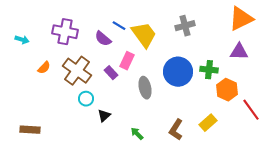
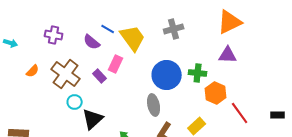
purple cross: (65, 32) -> (54, 35), size x0.7
gray ellipse: (145, 88) -> (154, 105), moved
black triangle: (104, 116) -> (93, 119), size x1.6

